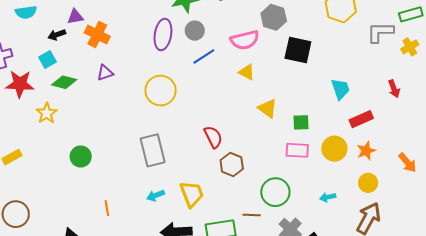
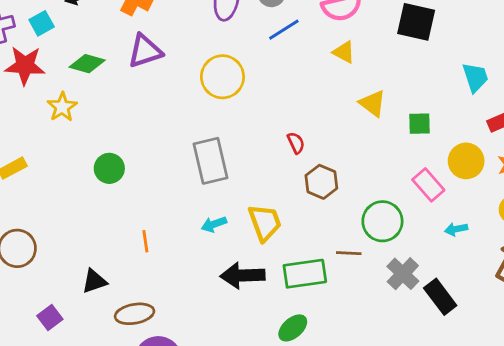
cyan square: (47, 59) -> (42, 23), moved
purple triangle: (105, 73) -> (145, 51), size x1.5
red semicircle: (213, 137) -> (296, 143), size x0.7
pink rectangle: (297, 150) -> (428, 185), moved, turned 45

